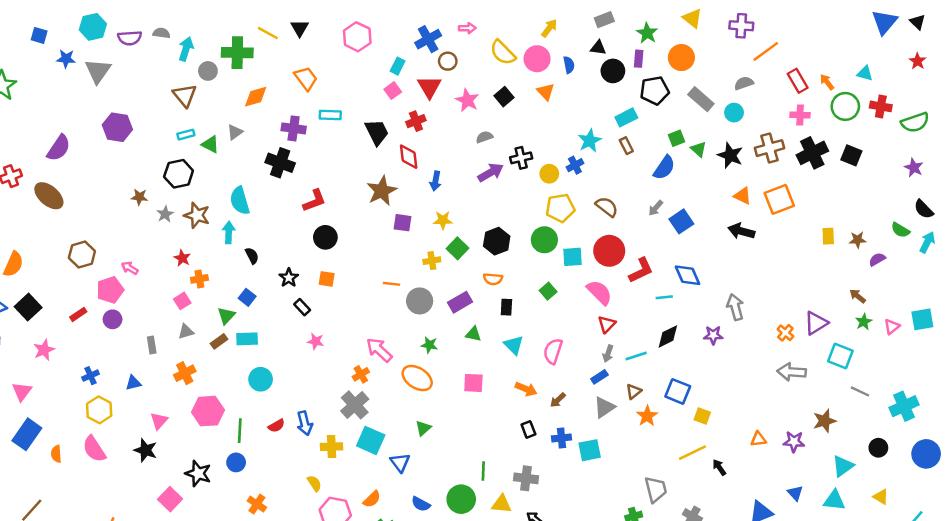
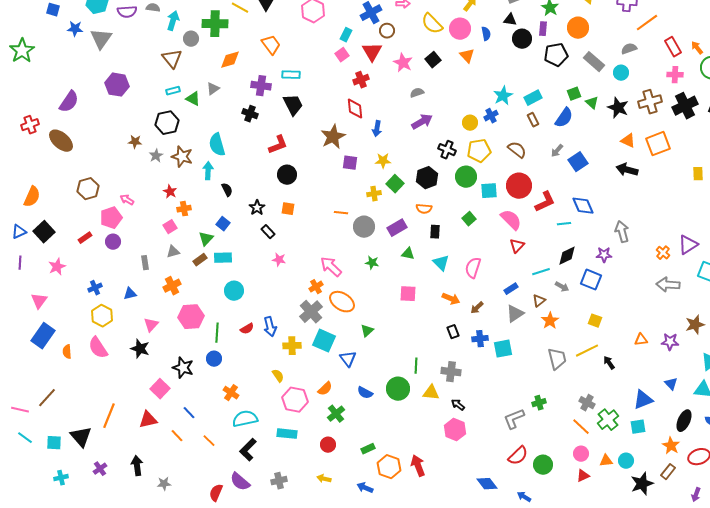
cyan rectangle: (626, 117) -> (533, 98), moved
black trapezoid: (377, 132) -> (293, 105), moved
brown rectangle: (626, 146) -> (533, 120), moved
black cross: (521, 158) -> (447, 150), moved, turned 36
black cross: (280, 163) -> (250, 114), size x0.7
gray arrow: (608, 354) -> (562, 287), moved, turned -80
orange ellipse: (417, 378) -> (342, 302), moved
blue square: (678, 391) -> (591, 280), moved
gray trapezoid: (656, 489) -> (557, 359), moved

